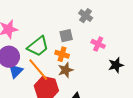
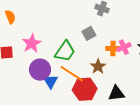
pink cross: (98, 44) -> (124, 47), moved, turned -32
orange cross: (62, 54) -> (113, 49), moved

